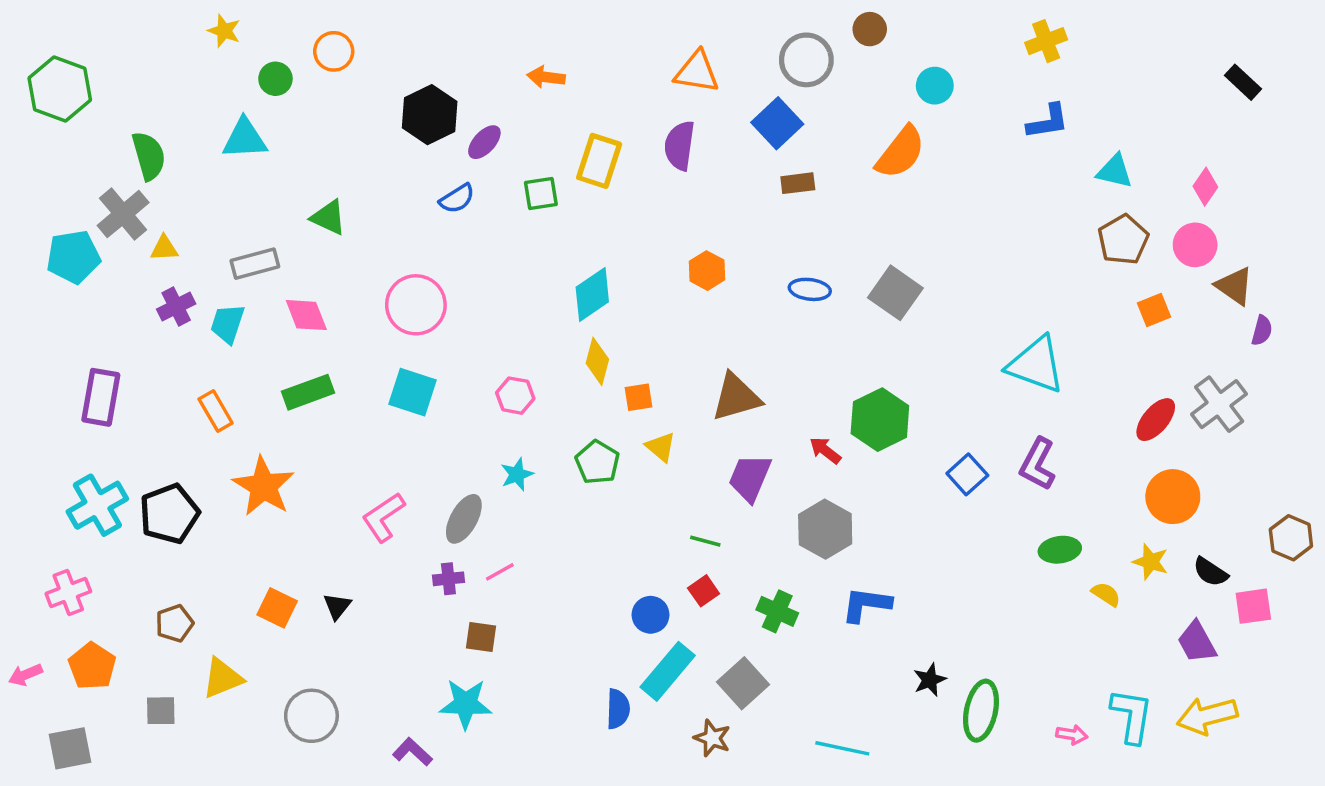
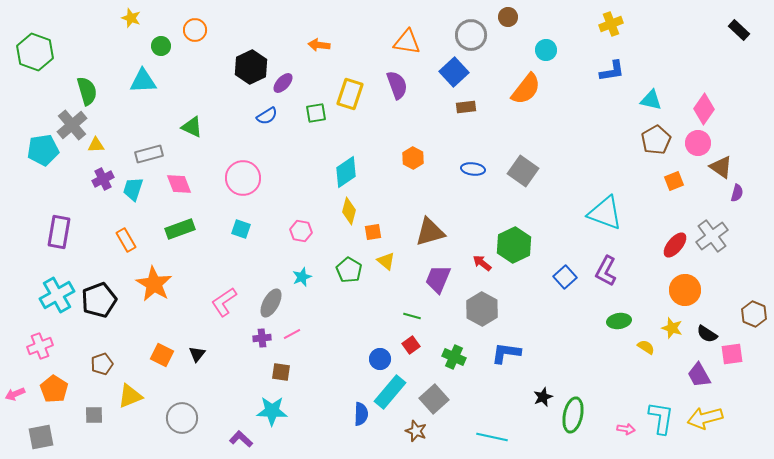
black rectangle: (1243, 82) -> (739, 30), moved
purple semicircle: (680, 146) -> (397, 85), turned 152
pink diamond: (1205, 187) -> (704, 109), size x1.4
cyan square: (412, 392) -> (241, 229), size x0.7

